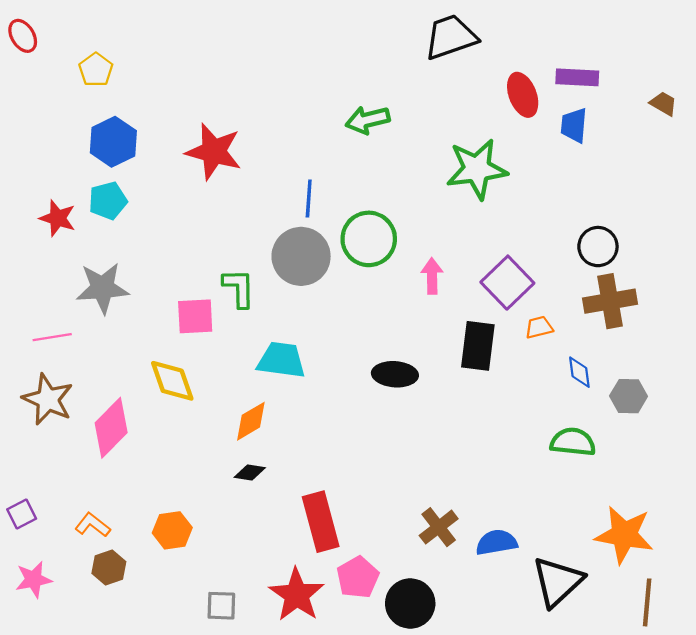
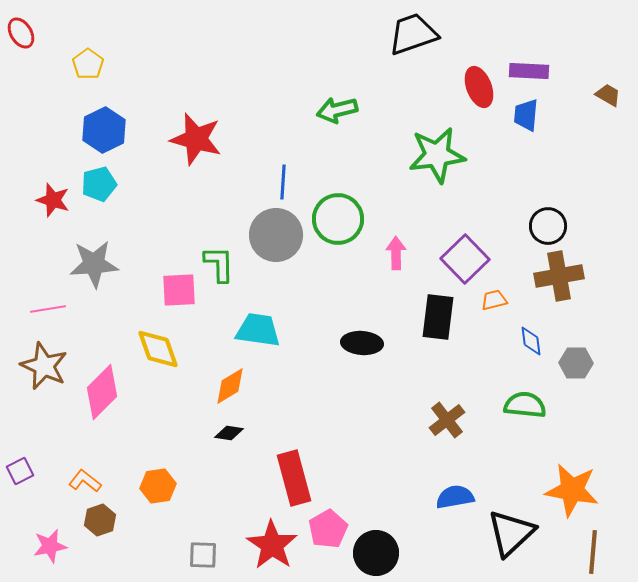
brown cross: (439, 527) -> (447, 420), moved
pink star: (34, 579) -> (50, 546), moved

